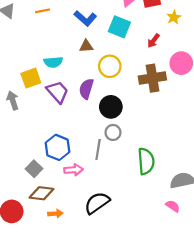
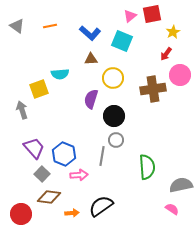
red arrow: (154, 41) -> (166, 54), moved
purple trapezoid: (57, 92) -> (34, 148), moved
orange arrow: (55, 214) -> (72, 213), moved

